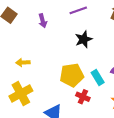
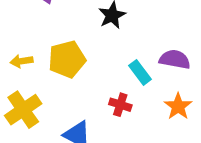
yellow pentagon: (72, 75) -> (67, 59), moved

